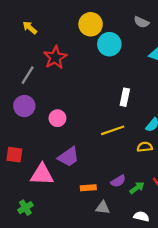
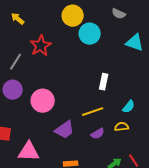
pink circle: (57, 118) -> (43, 101), size x1.5
purple trapezoid: (68, 157) -> (65, 130), moved
purple semicircle: (118, 181) -> (98, 134), moved

